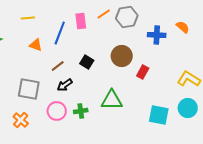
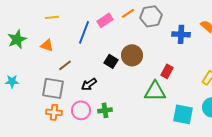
pink rectangle: (81, 21) -> (105, 20), turned 63
orange triangle: (36, 45) -> (47, 45), moved
brown circle: (122, 56) -> (132, 55), moved
brown line: (58, 66) -> (65, 65), moved
green triangle: (112, 100) -> (155, 91), moved
orange cross: (21, 120) -> (54, 112), moved, turned -35

